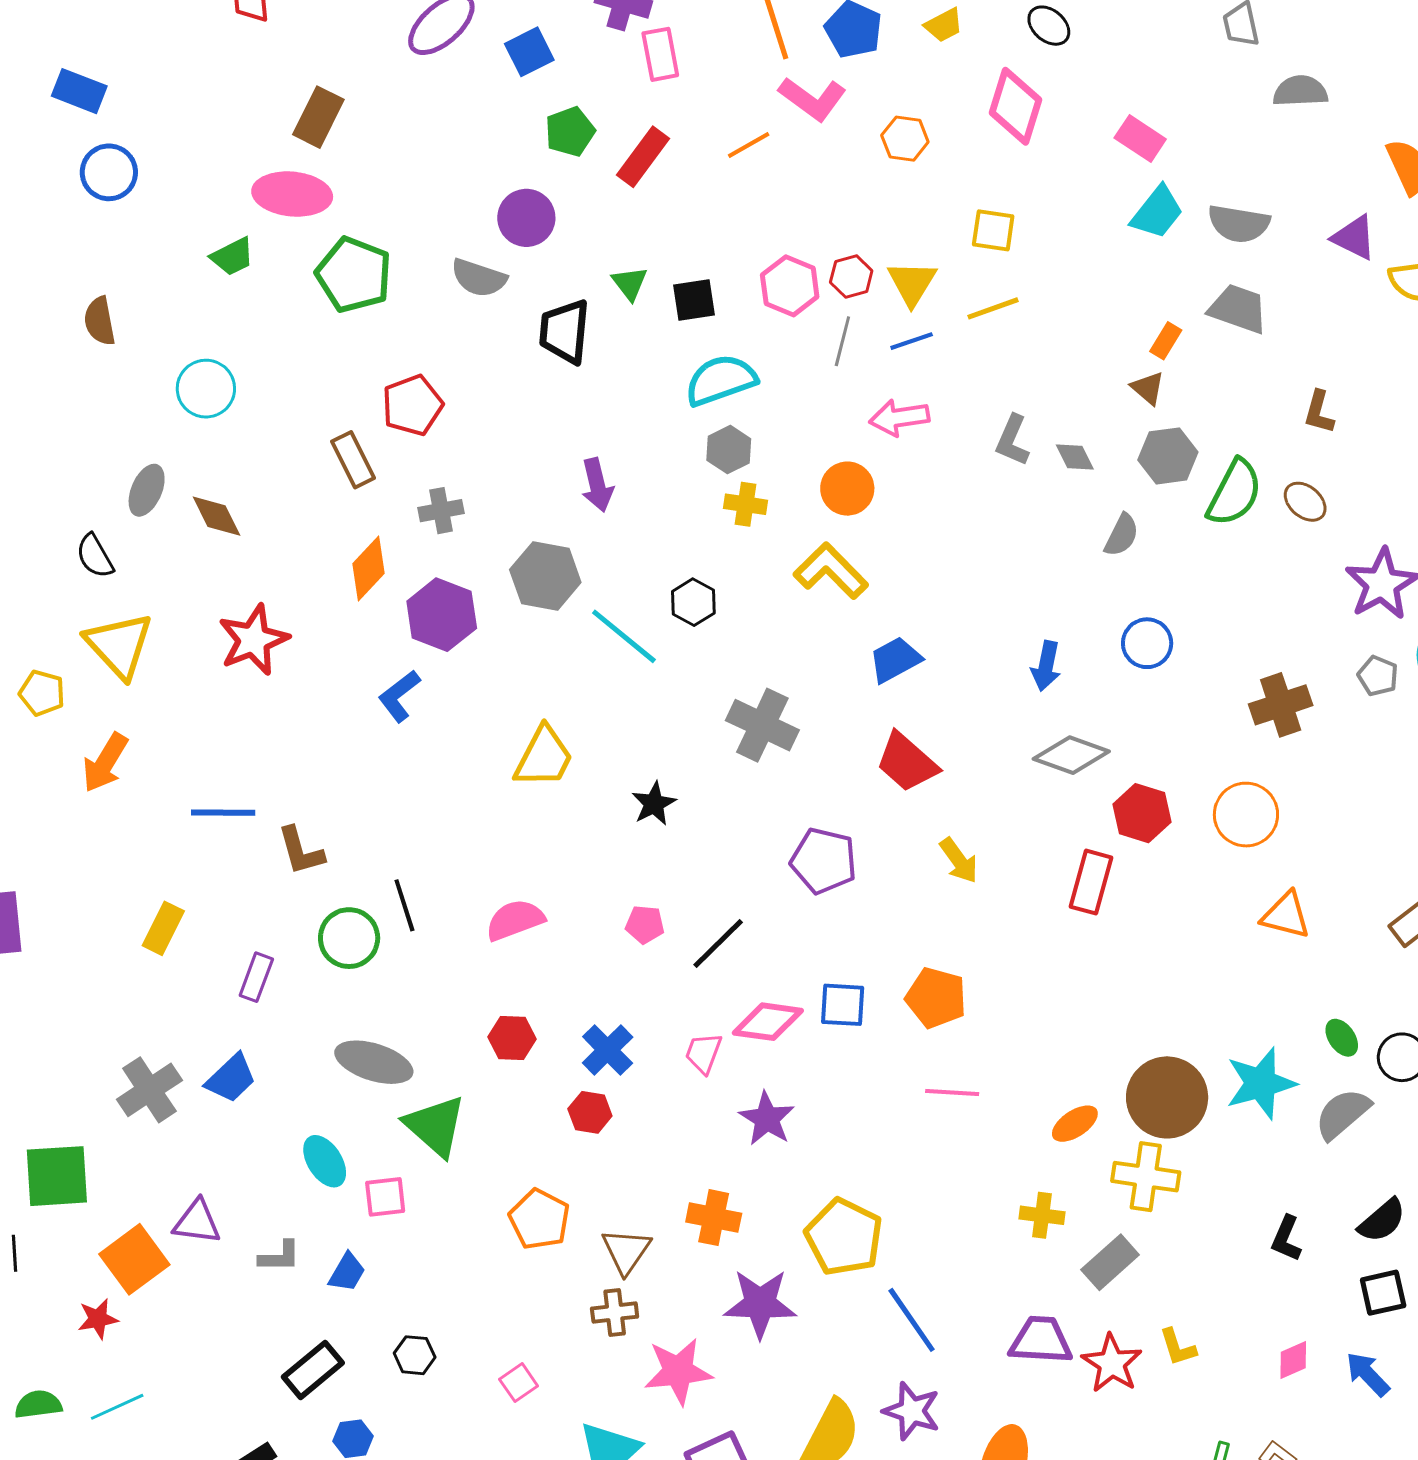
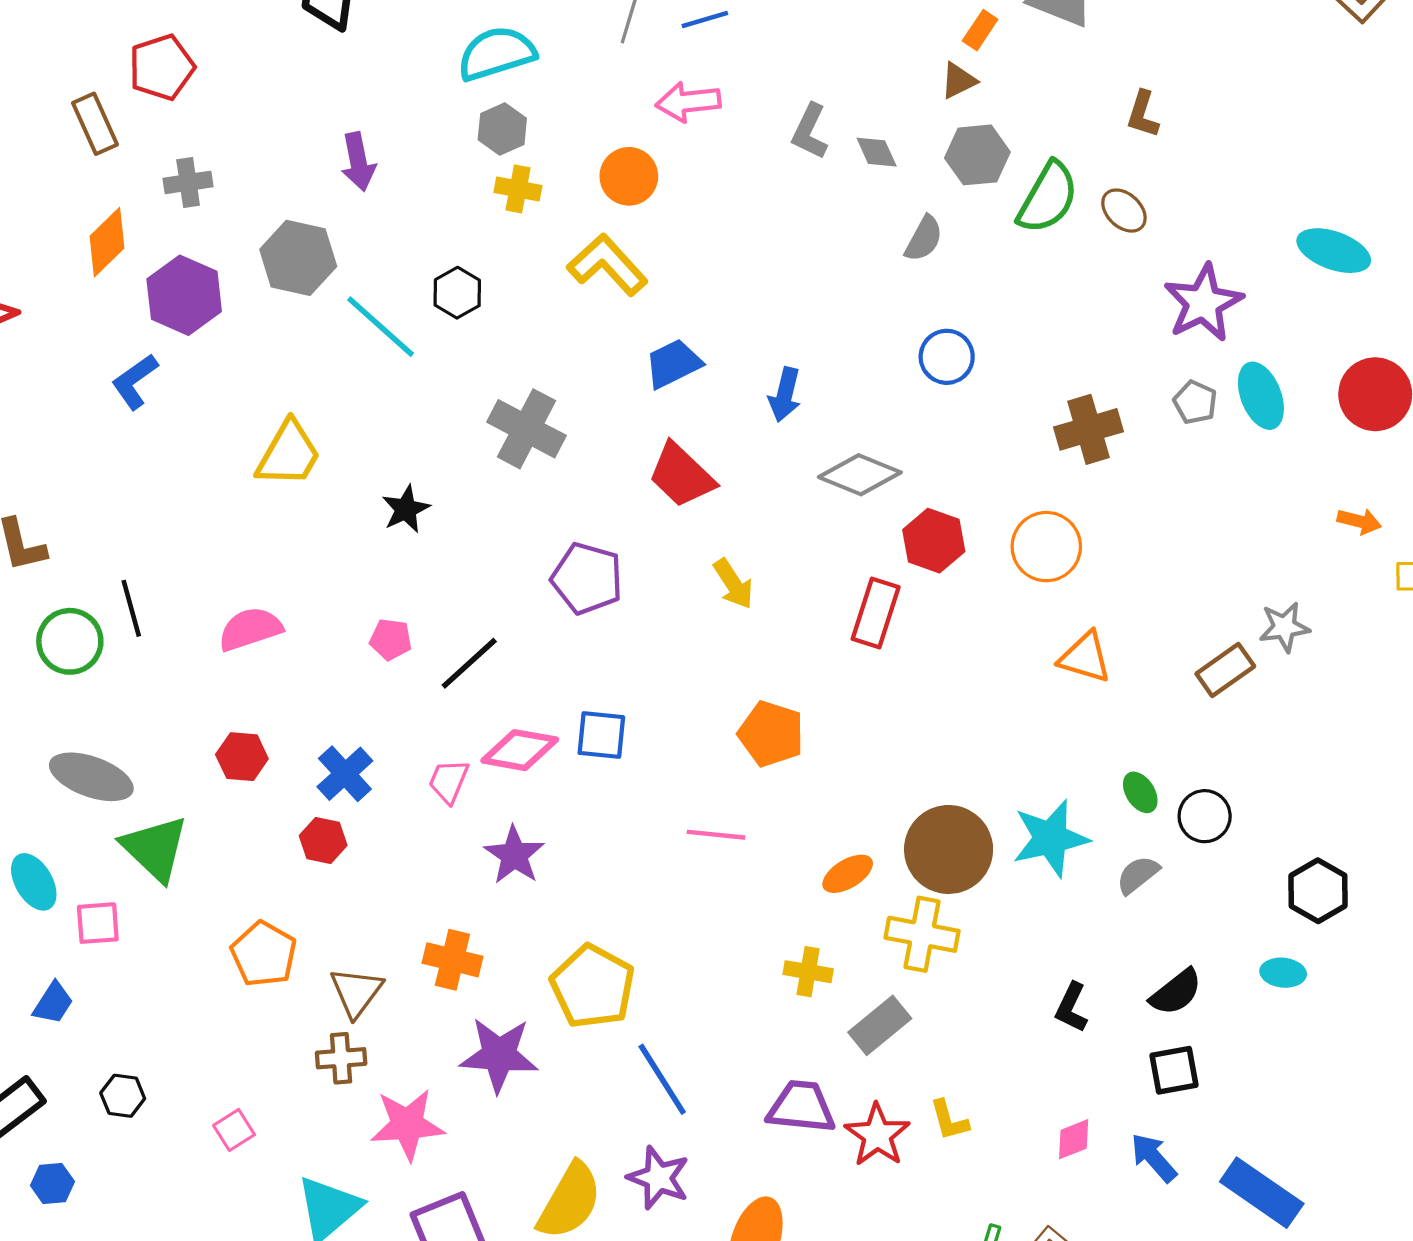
brown triangle: (1148, 388) -> (959, 81), turned 51
blue arrow: (1046, 666) -> (785, 395), moved
orange pentagon: (936, 998) -> (771, 734), moved
gray semicircle: (1343, 1114) -> (1138, 875), size x0.7

